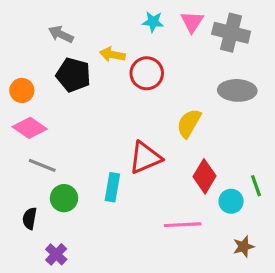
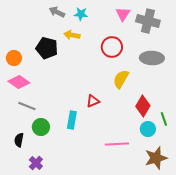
cyan star: (153, 22) -> (81, 14), moved
gray arrow: (61, 34) -> (57, 12), moved
red circle: (147, 73) -> (112, 47), moved
red triangle: (145, 158) -> (93, 101), size x0.6
red diamond: (204, 176) -> (143, 106), moved
brown star: (244, 247) -> (156, 158), size x1.6

